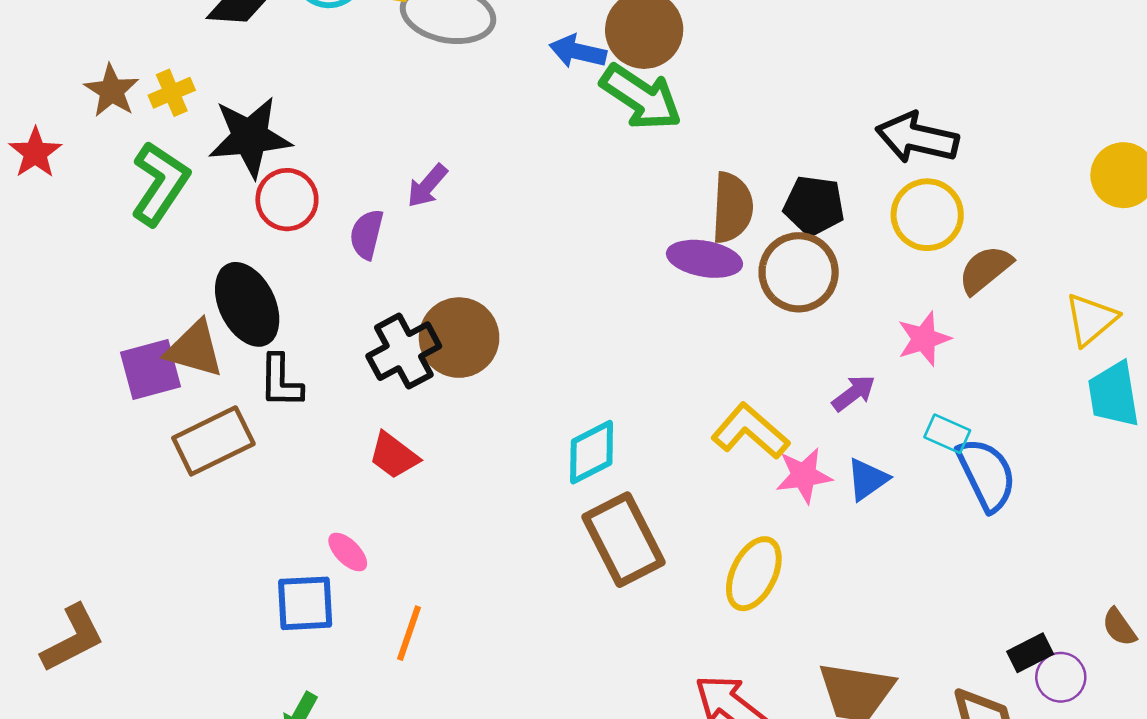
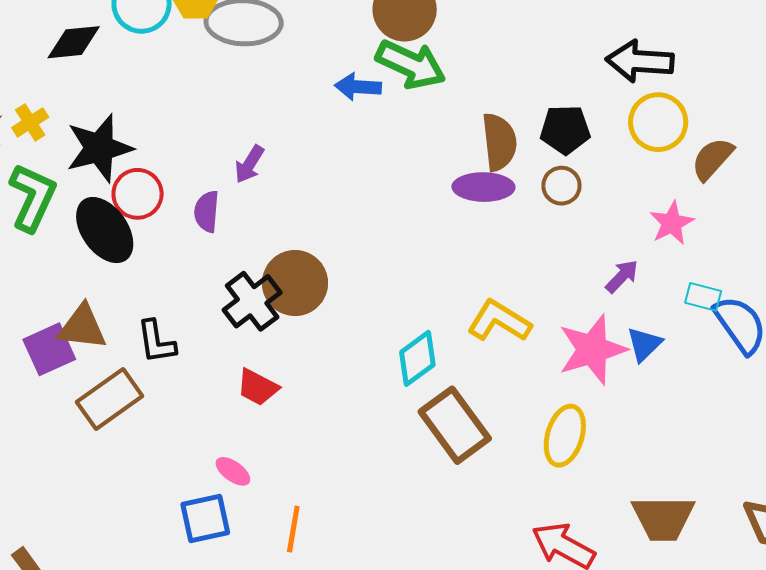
blue arrow: (578, 51) -> (358, 87), moved
brown circle: (799, 272) -> (561, 186), size x0.6
black ellipse: (247, 304) -> (105, 230), moved
yellow L-shape: (750, 431) -> (499, 321), moved
pink star: (804, 475) -> (592, 349), size x1.5

